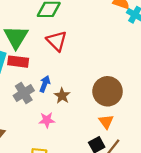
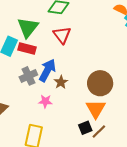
blue arrow: (45, 84) -> (47, 70), size x1.6
orange triangle: (106, 122) -> (96, 109), size x1.5

